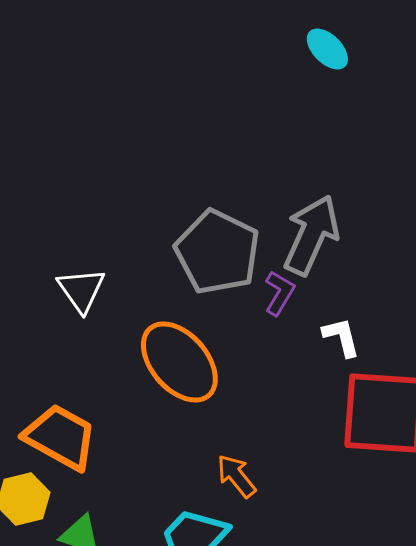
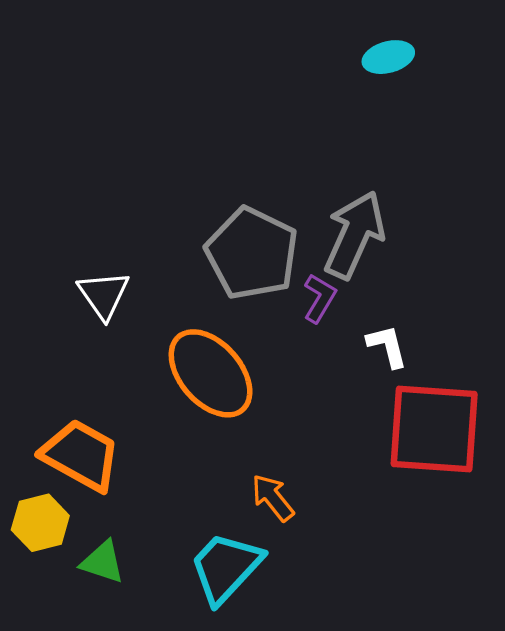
cyan ellipse: (327, 49) -> (388, 57), moved, turned -60

